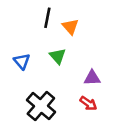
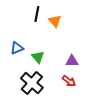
green triangle: (58, 56) -> (38, 57), moved
blue triangle: (22, 61) -> (17, 48), turned 48

